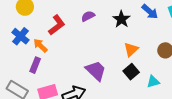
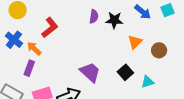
purple semicircle: (88, 16) -> (94, 16), moved, turned 128
black star: (121, 19) -> (114, 20), turned -30
orange triangle: (131, 49) -> (135, 42), moved

